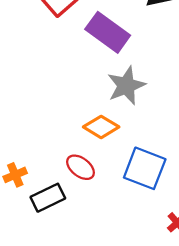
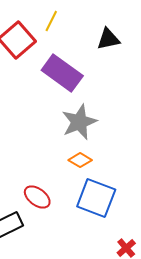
orange diamond: (101, 127) -> (80, 160), moved, size x0.7

